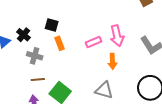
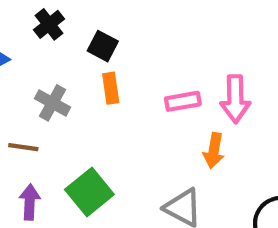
black cross: (23, 35) -> (49, 24), moved
brown line: (38, 80) -> (23, 147), moved

